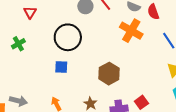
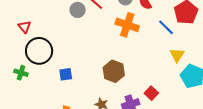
black circle: (68, 37) -> (39, 51), moved
green cross: (18, 44) -> (21, 73), moved, turned -32

